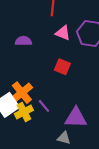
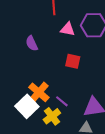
purple semicircle: (23, 41) -> (32, 43), turned -105
yellow cross: (24, 112) -> (52, 116), moved

